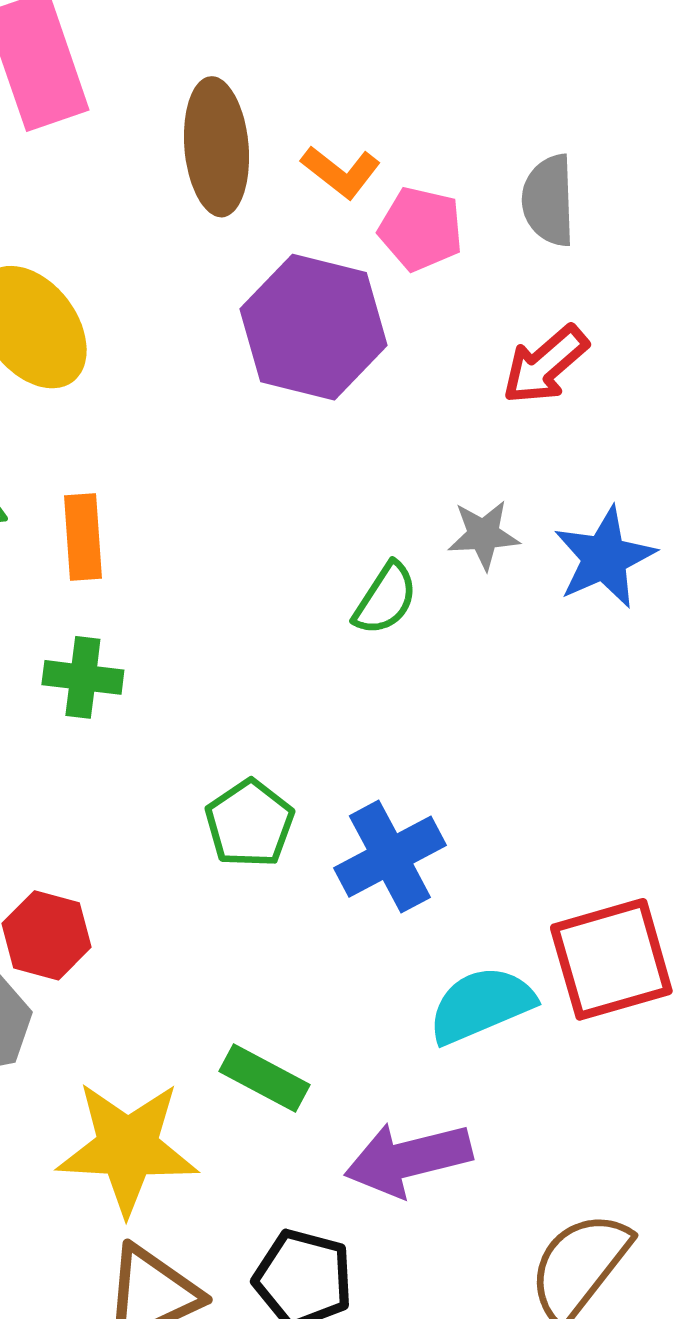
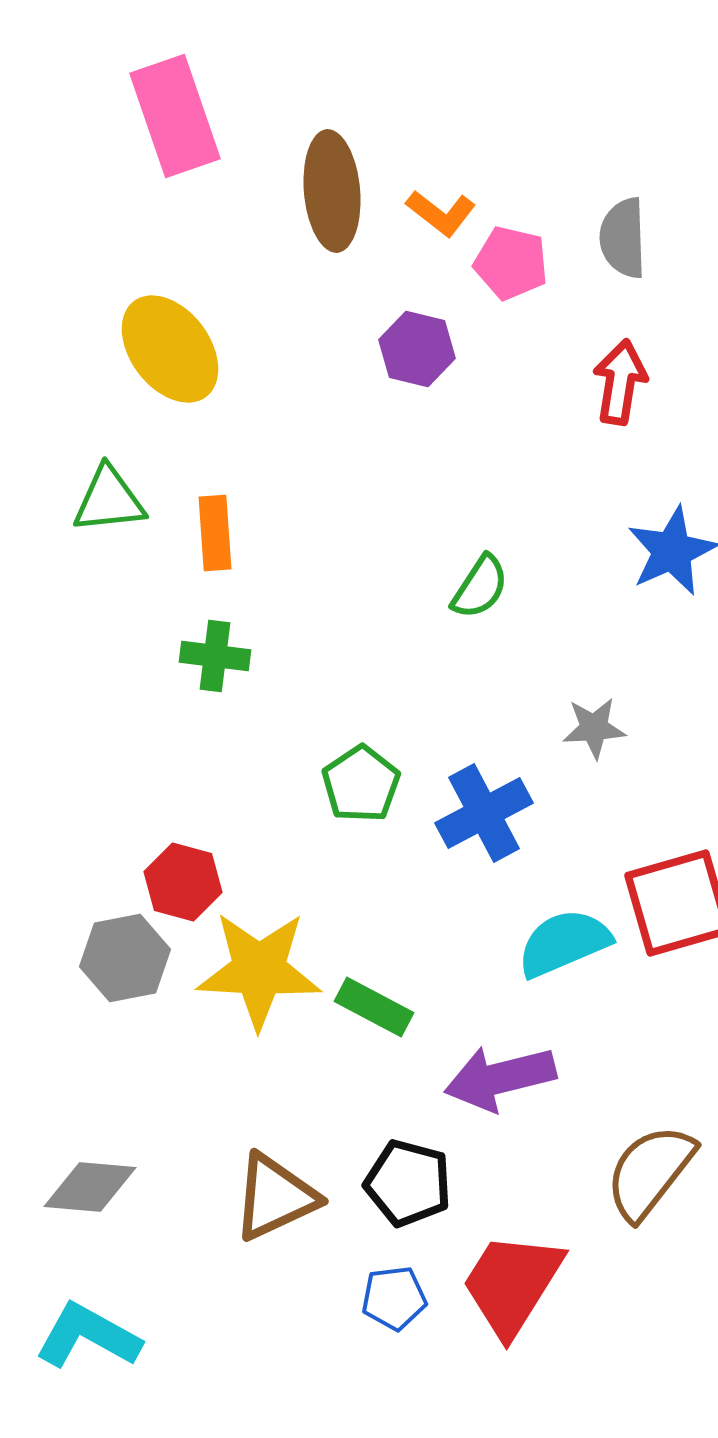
purple hexagon: (313, 327) -> (417, 349), size x0.6
red arrow: (545, 365) -> (620, 382), turned 140
gray star: (484, 535) -> (594, 728), moved
yellow star: (127, 1148) -> (259, 970), moved

